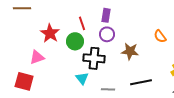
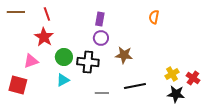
red line: (82, 23) -> (47, 14), moved
orange semicircle: (160, 36) -> (154, 17), moved, turned 48
green circle: (75, 41) -> (64, 57), moved
cyan triangle: (82, 78) -> (63, 80), moved, turned 40

